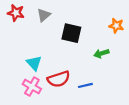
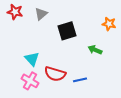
black square: (71, 33) -> (67, 31), turned -30
green arrow: (101, 53) -> (95, 50), turned 40
red semicircle: (59, 79) -> (55, 74), turned 35

